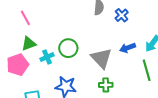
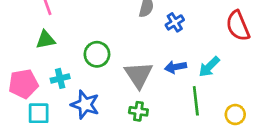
cyan cross: (47, 57) -> (60, 78), moved
pink pentagon: (18, 65) -> (23, 84), moved

